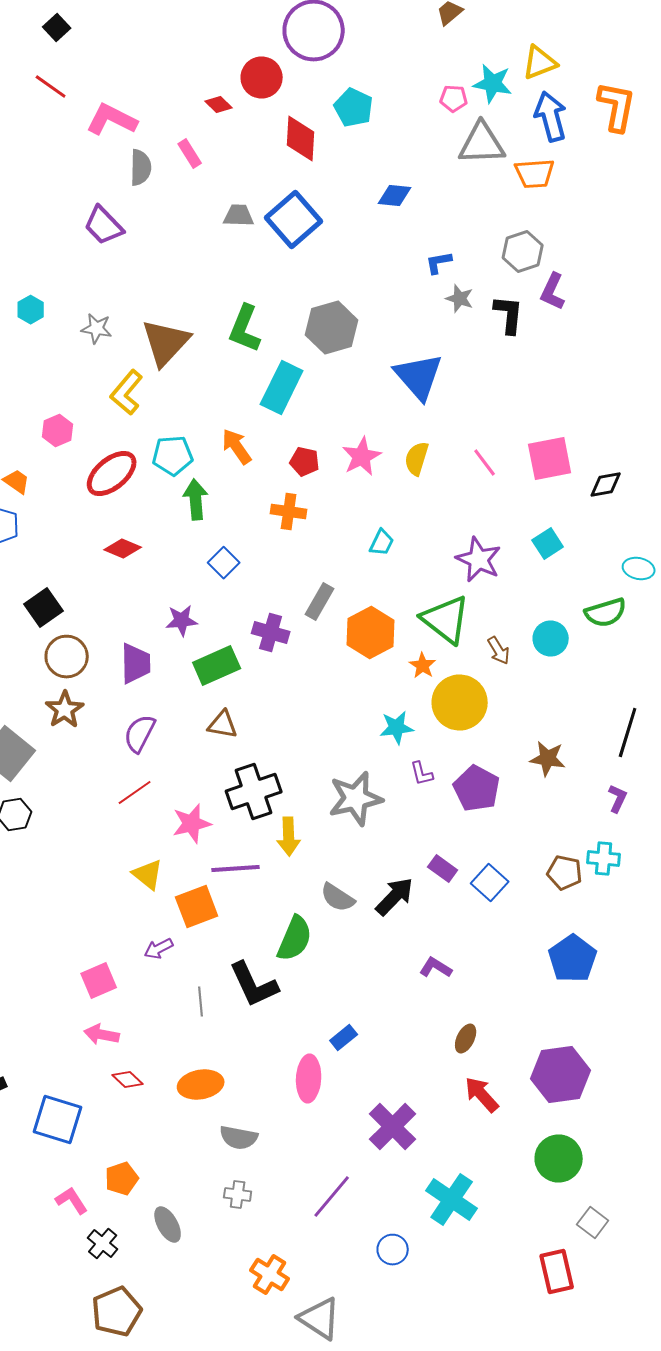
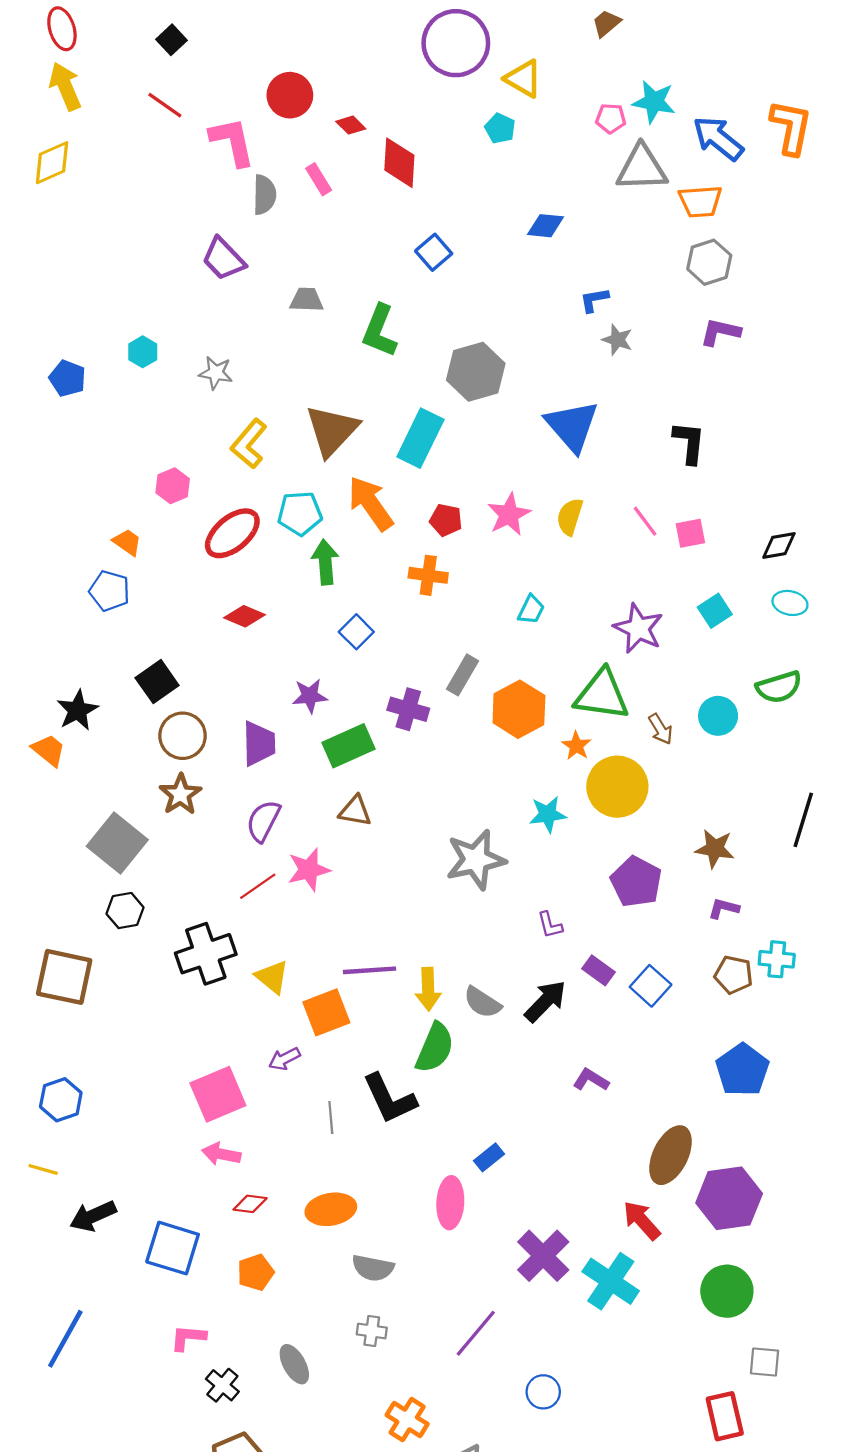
yellow triangle: (540, 62) -> (523, 79), moved, turned 51
red circle: (262, 78) -> (290, 95), moved
cyan pentagon: (354, 108) -> (500, 128), size x0.7
blue arrow: (551, 116) -> (718, 138), turned -36
pink L-shape: (112, 120) -> (232, 142), turned 51
red diamond: (301, 138) -> (399, 163), moved
gray trapezoid: (239, 216) -> (306, 300), moved
blue square: (294, 220) -> (434, 252), size x0.6
gray hexagon: (523, 252) -> (709, 262), moved
purple L-shape: (553, 292) -> (720, 332), turned 78
black L-shape: (509, 314) -> (689, 443), moved
green L-shape: (245, 328) -> (379, 331), moved
brown triangle: (166, 342) -> (332, 430), moved
orange arrow: (237, 446) -> (371, 503), size x1.4
pink square: (550, 458) -> (690, 533), moved, size x0.6
cyan ellipse: (639, 568) -> (790, 603), moved
green triangle: (446, 620) -> (602, 695), turned -30
purple L-shape: (422, 774) -> (550, 925), moved
black cross: (254, 792) -> (206, 954), moved
gray star: (356, 798) -> (476, 860), moved
purple L-shape: (618, 798) -> (724, 908), moved, turned -100
pink star: (192, 824) -> (309, 870), moved
yellow arrow: (289, 836) -> (428, 989), moved
pink square: (99, 980) -> (218, 1094), size x1.4
brown ellipse: (466, 1038) -> (670, 1155), moved, size x1.8
red diamond: (128, 1080) -> (250, 1204), turned -36
orange pentagon: (122, 1178) -> (256, 1272), moved
pink L-shape: (72, 1200) -> (188, 1338), turned -52
cyan cross: (452, 1200) -> (611, 1281), moved
gray square: (593, 1222) -> (765, 1362), turned -32

